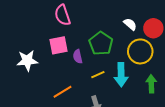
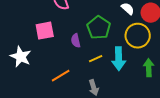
pink square: (59, 45) -> (45, 31), moved
white star: (27, 61) -> (21, 57), moved, turned 30

